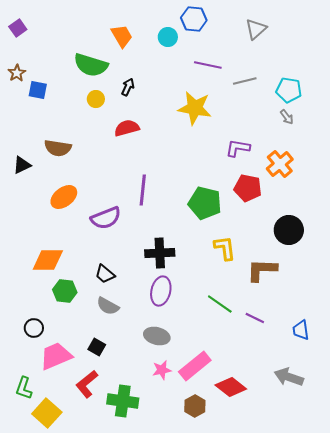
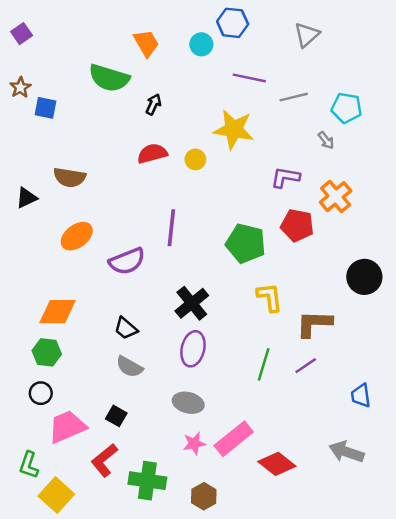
yellow circle: (96, 99) -> (195, 159), moved
gray arrow: (287, 117) -> (326, 140), moved
black circle: (289, 230) -> (364, 277), moved
black cross: (160, 253) -> (192, 303), turned -36
green hexagon: (65, 291) -> (47, 352), moved
green line: (220, 304) -> (264, 364), turned 72
purple line: (255, 318) -> (306, 366), moved, turned -60
brown hexagon: (195, 406) -> (204, 496), moved

